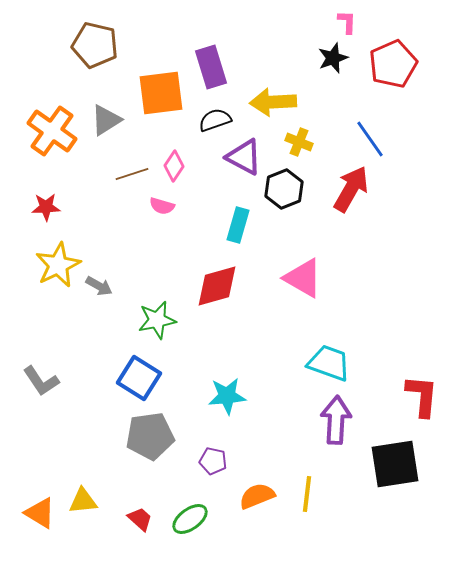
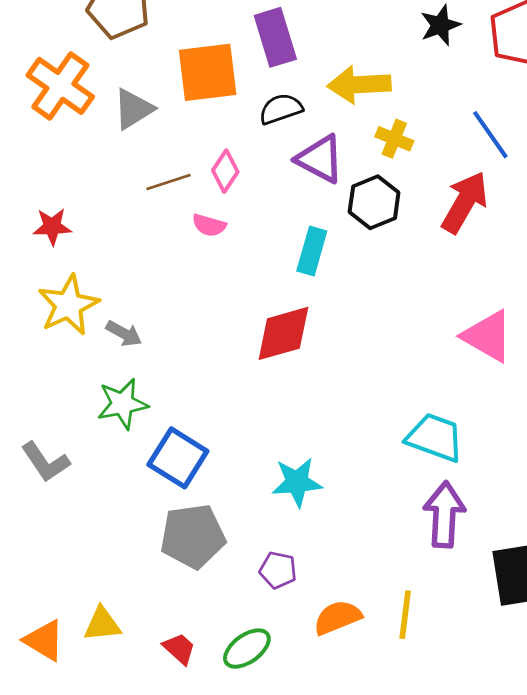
orange cross: (52, 131) -> (60, 86), moved
pink triangle: (303, 278) -> (488, 336), moved
green star: (157, 320) -> (123, 404), moved

